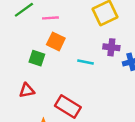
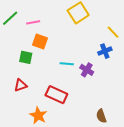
purple cross: (111, 47) -> (87, 70), moved, turned 32
cyan line: (86, 62) -> (67, 64), moved

